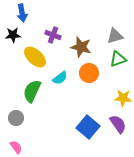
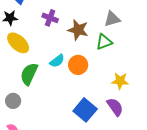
yellow ellipse: (35, 57) -> (18, 43), moved
green triangle: (118, 59) -> (104, 42), moved
orange circle: (89, 73) -> (78, 65), moved

